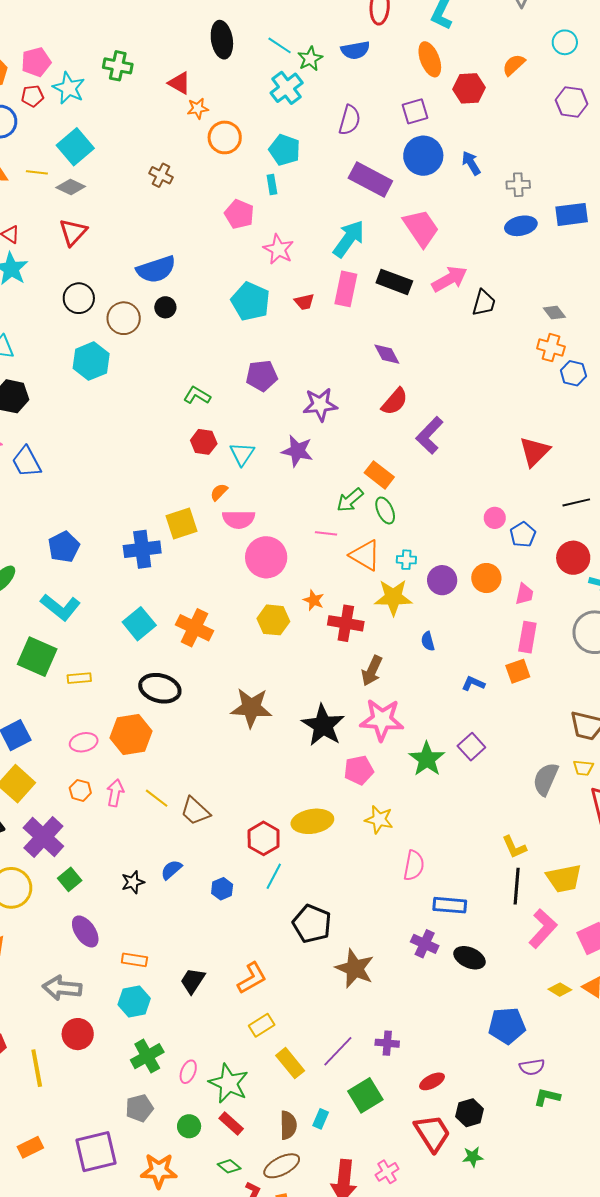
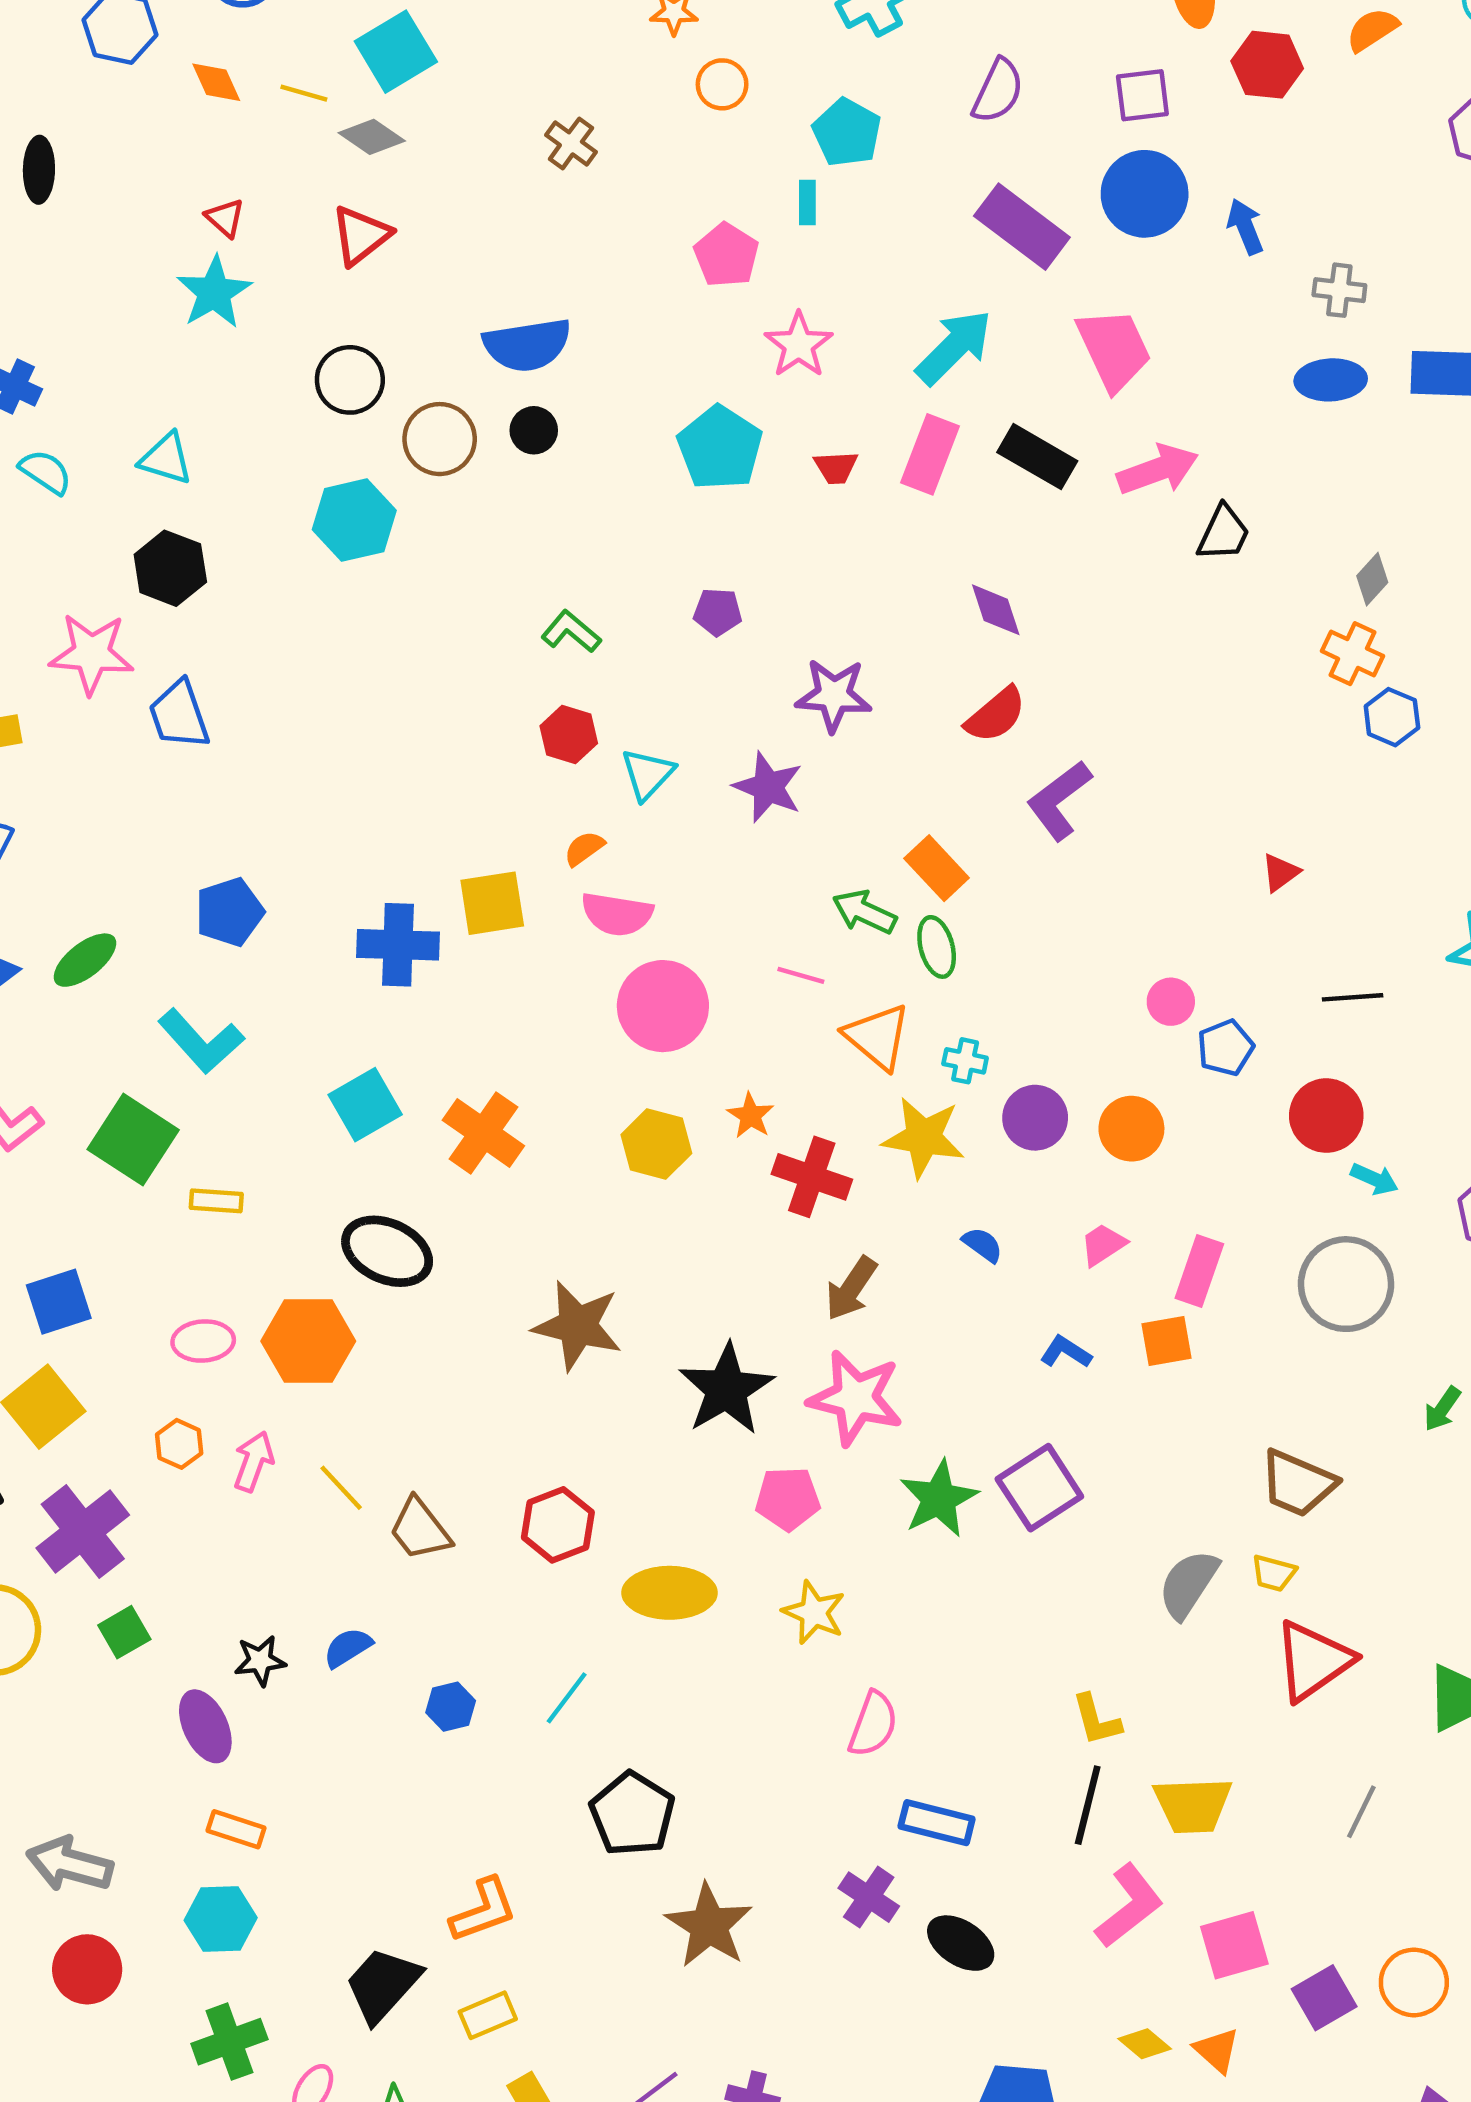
orange circle: (225, 137) -> (722, 84), size x0.7
gray diamond: (554, 313) -> (1372, 579), turned 70
purple pentagon: (262, 376) -> (718, 612), size x0.7
red triangle: (535, 452) -> (1280, 873), size x0.6
green arrow: (350, 500) -> (864, 912), turned 56
pink trapezoid: (524, 594) -> (1103, 1245), moved, turned -145
blue semicircle: (428, 641) -> (983, 1245), turned 132
purple square: (471, 747) -> (1039, 1488), size x1.4
red hexagon: (264, 838) -> (558, 1525), moved
purple ellipse: (85, 931) -> (205, 1726), moved
black trapezoid: (193, 981) -> (383, 1985), moved, size x1.4

